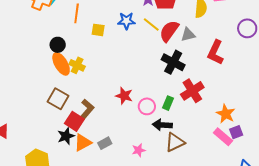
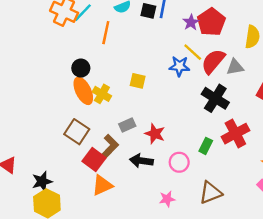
blue star: (126, 21) -> (179, 66), moved
yellow square: (98, 30) -> (138, 81), moved
pink circle: (147, 106) -> (179, 162), moved
black arrow: (162, 125) -> (141, 161), moved
black star: (66, 136) -> (42, 182), moved
gray rectangle: (105, 143) -> (127, 125), moved

